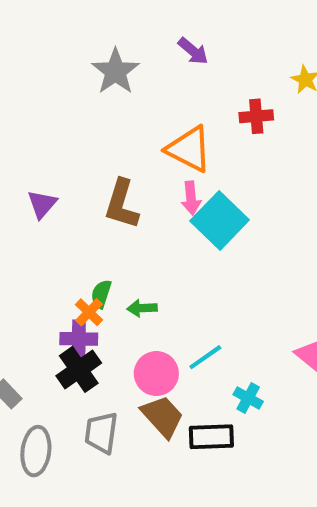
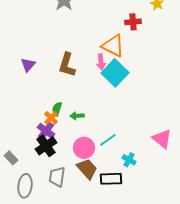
orange triangle: (189, 149) -> (113, 46), moved
purple cross: (79, 339) -> (46, 131), turned 36

